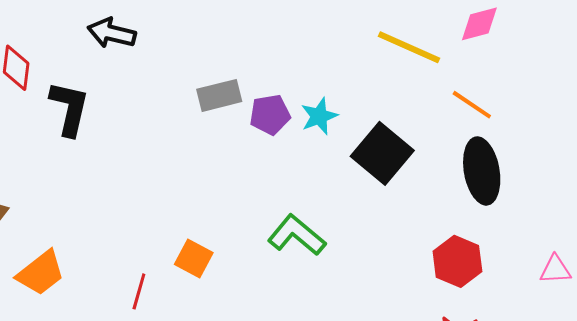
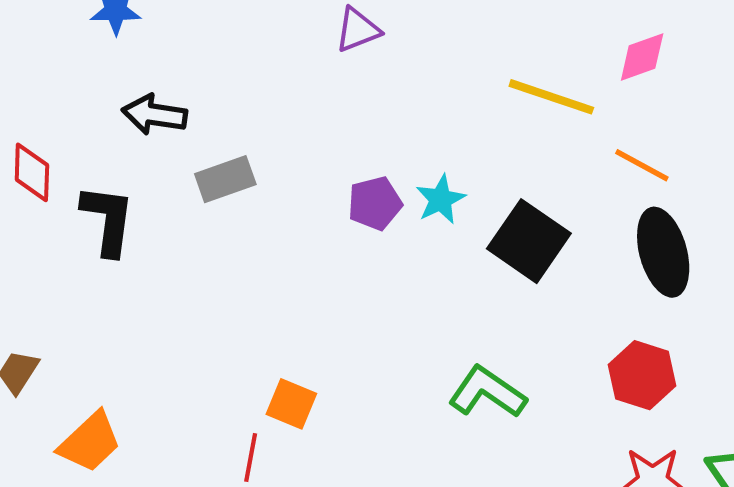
gray rectangle: (219, 95) -> (225, 179), moved
green L-shape: (297, 235) -> (487, 392), moved
red line: (139, 291) -> (251, 457), moved

